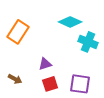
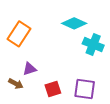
purple triangle: (45, 64) -> (30, 69), moved

